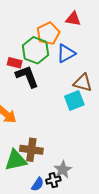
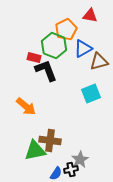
brown triangle: (83, 83) -> (99, 62), moved, turned -30

